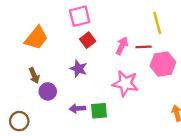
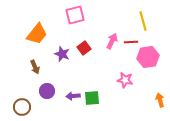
red square: (88, 40) -> (84, 48), moved
purple star: (79, 69) -> (62, 54), moved
pink star: (125, 83) -> (125, 80), moved, size x0.7
purple circle: (48, 91) -> (47, 91), moved

